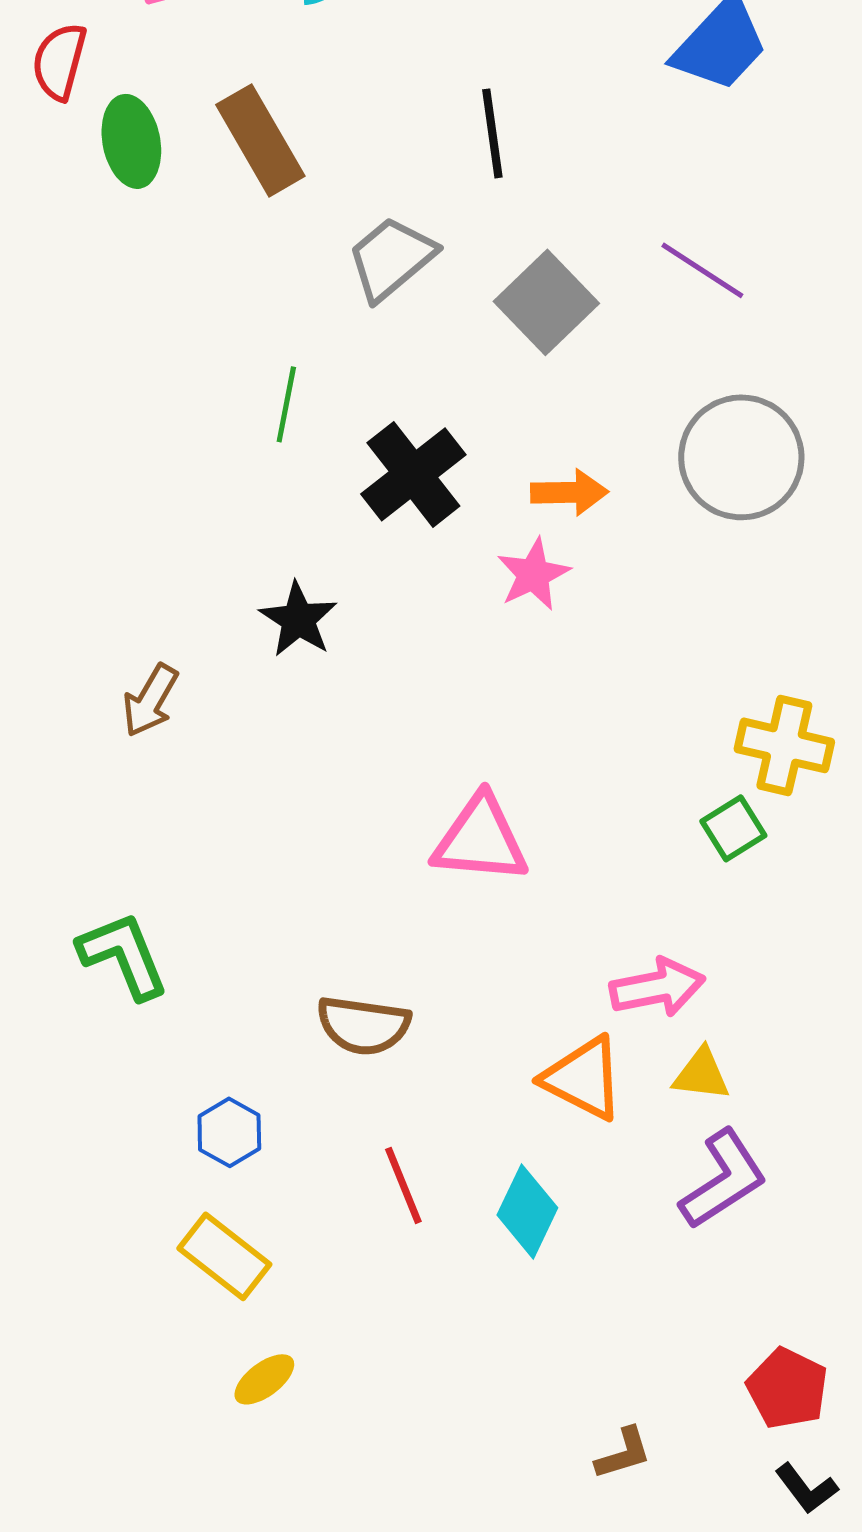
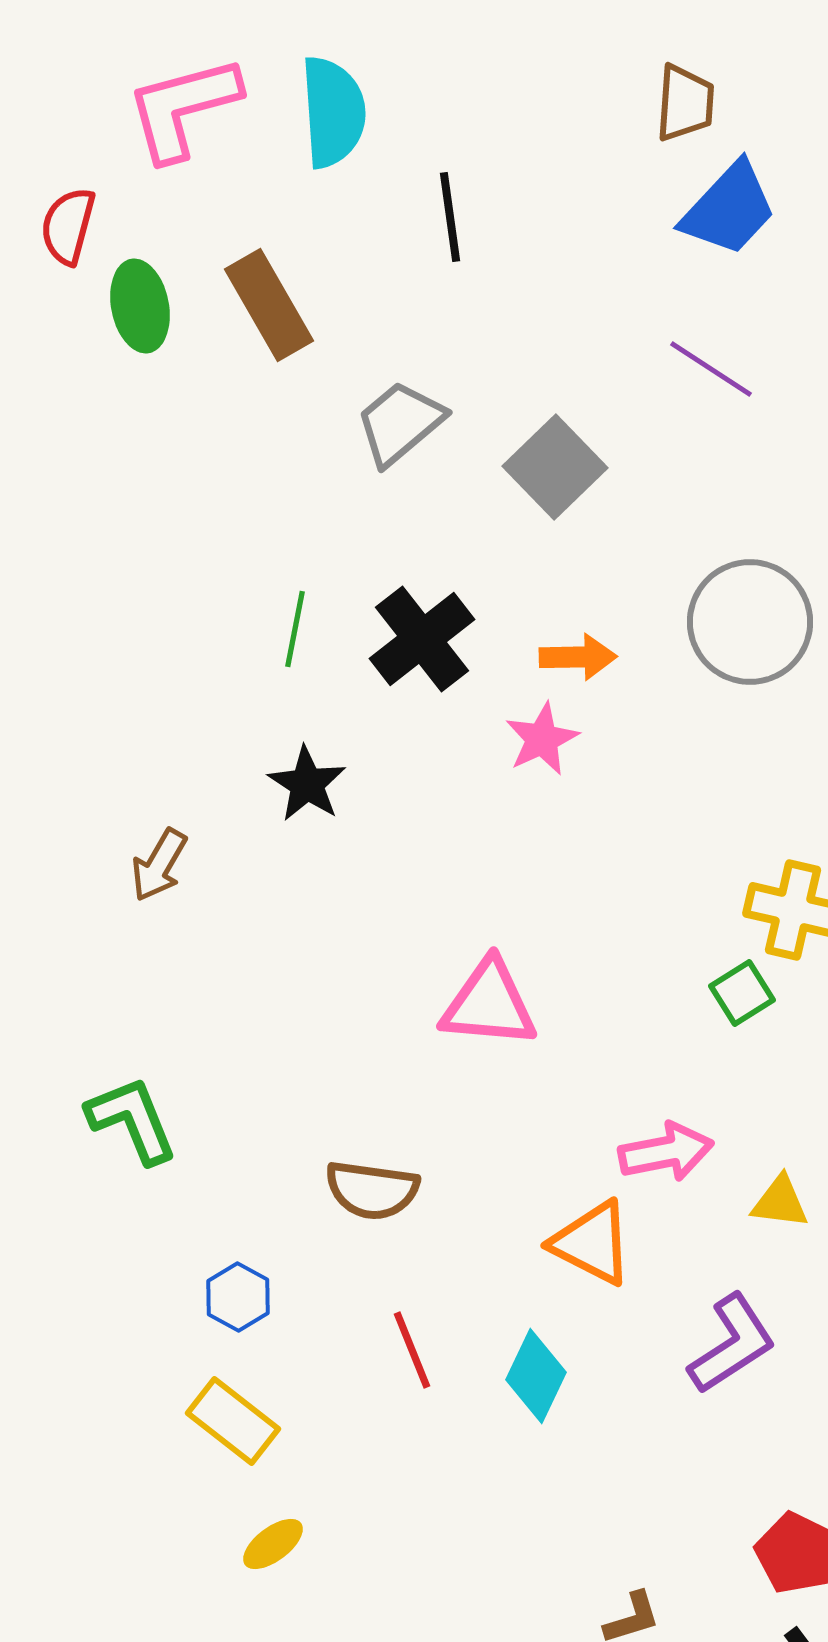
black line: (492, 133) -> (450, 217), moved
purple line: (702, 270) -> (711, 369), moved
green line: (286, 404) -> (295, 629), moved
yellow triangle: (701, 1074) -> (780, 1202), moved

